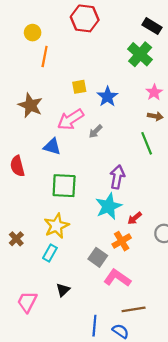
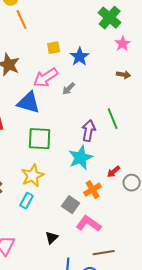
orange line: (45, 56) -> (22, 20), turned -36
pink star: (154, 92) -> (123, 44), moved
green line: (147, 143) -> (113, 119), moved
blue triangle: (52, 147) -> (29, 103), size x1.4
red arrow: (135, 218) -> (114, 172), moved
black triangle: (63, 290) -> (52, 238), moved

